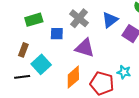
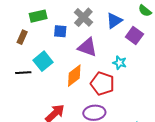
brown rectangle: (23, 50) -> (22, 37), moved
cyan star: (124, 72) -> (120, 63), moved

